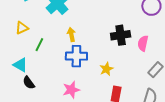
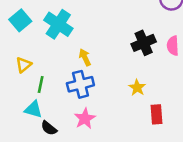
green line: (39, 45) -> (41, 85), moved
blue cross: (76, 56) -> (80, 84), moved
pink star: (71, 90) -> (85, 119), moved

